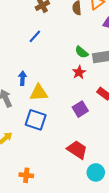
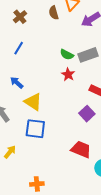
blue arrow: (23, 78) -> (17, 83), moved, turned -40
yellow triangle: (39, 93) -> (33, 102), turned 48
purple square: (80, 109) -> (87, 114), moved

